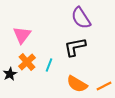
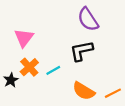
cyan line: (49, 65) -> (53, 70), turned 40

